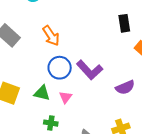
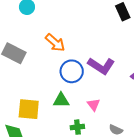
pink triangle: (66, 97) -> (94, 105), moved

